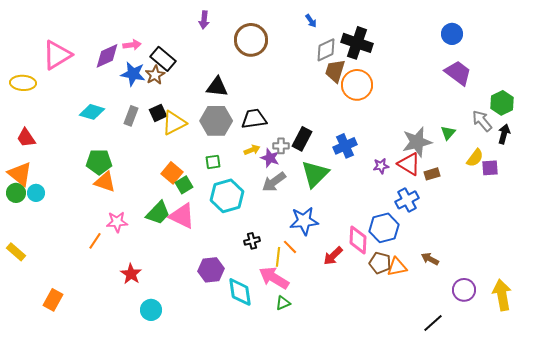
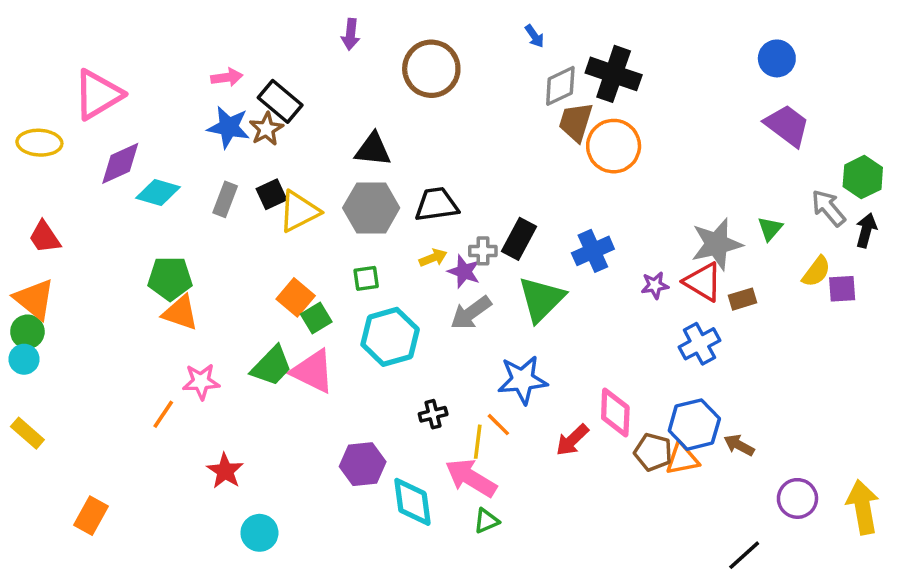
purple diamond: (107, 56) -> (120, 163), moved
cyan circle: (36, 193) -> (24, 359), moved
blue hexagon: (384, 228) -> (694, 425), moved

